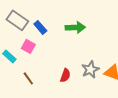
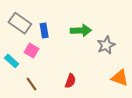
blue rectangle: (40, 27) -> (44, 30), turned 32
gray star: (90, 69) -> (106, 45), moved

